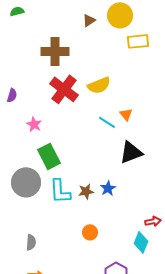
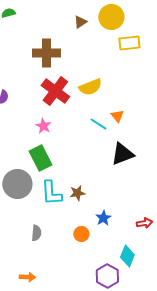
pink star: (34, 124) -> (43, 126), moved
blue star: (108, 188) -> (103, 218), moved
gray semicircle: (31, 242) -> (36, 233), moved
cyan diamond: (141, 242) -> (127, 256), moved

